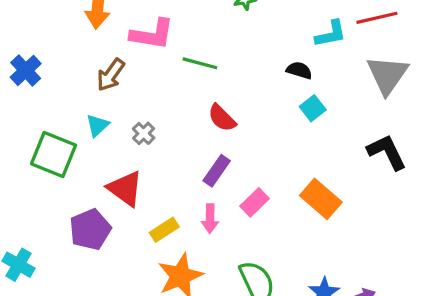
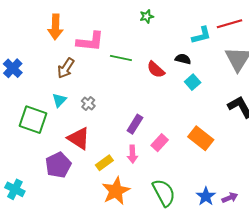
red semicircle: (222, 118) -> (156, 70), moved

